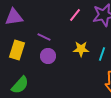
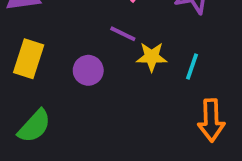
purple line: (44, 37) -> (123, 34), moved

